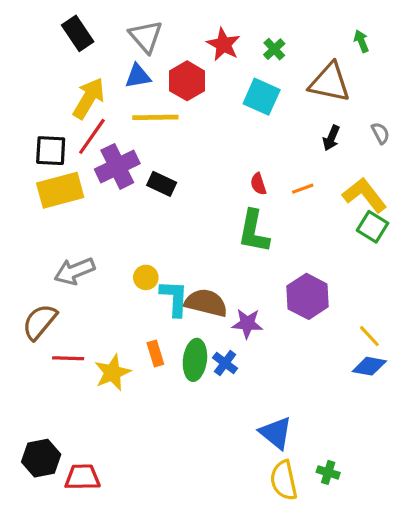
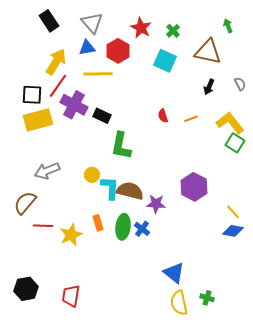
purple cross: (117, 166) -> (74, 105), turned -36
green L-shape: (254, 231) -> (121, 146), moved
red trapezoid: (82, 477) -> (71, 296), moved, turned -80

